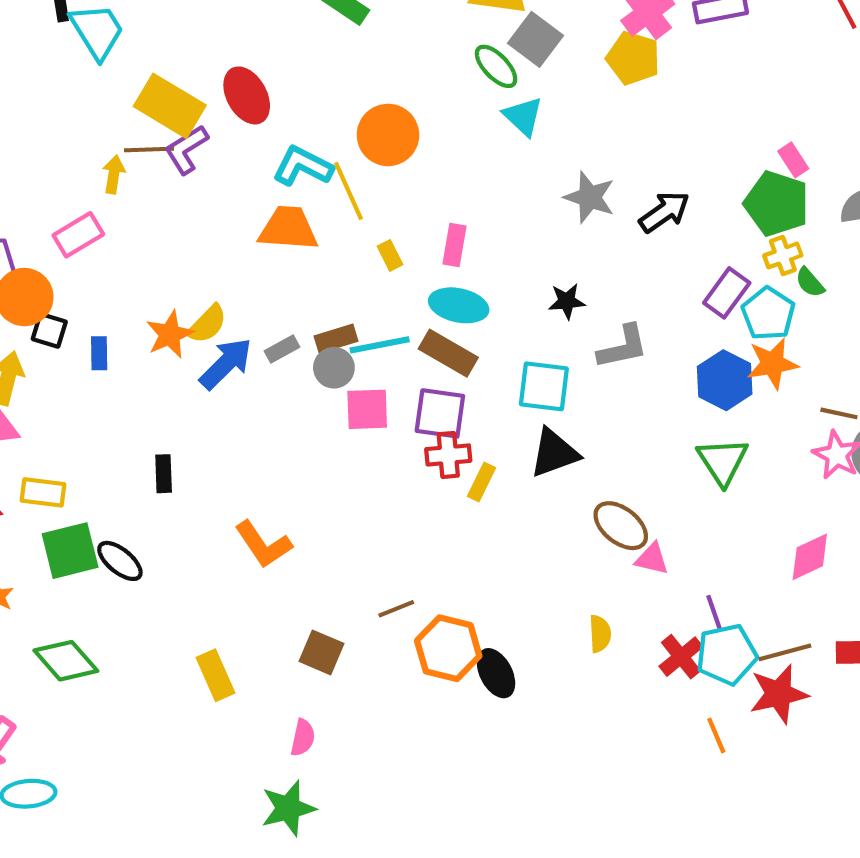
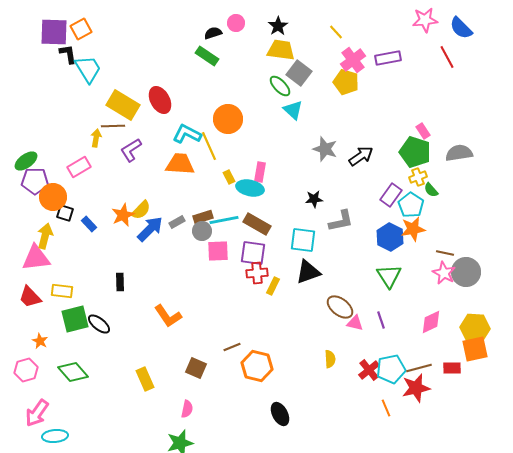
purple L-shape: (186, 149) -> (131, 150), moved
cyan ellipse: (459, 305) -> (250, 188), moved
blue rectangle: (99, 353) -> (89, 224), turned -42
purple line: (714, 613) -> (381, 320), moved
black ellipse: (496, 673) -> (280, 414), moved

